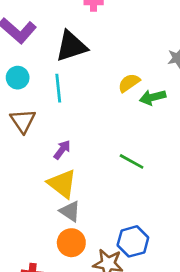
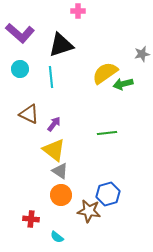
yellow semicircle: (129, 83) -> (105, 73), size x1.5
brown triangle: (23, 121) -> (29, 114), moved, turned -30
green line: (132, 161) -> (107, 133), turned -36

